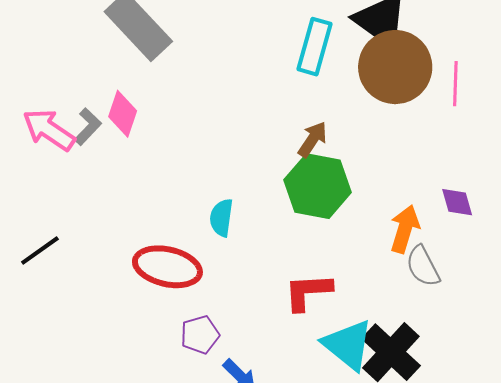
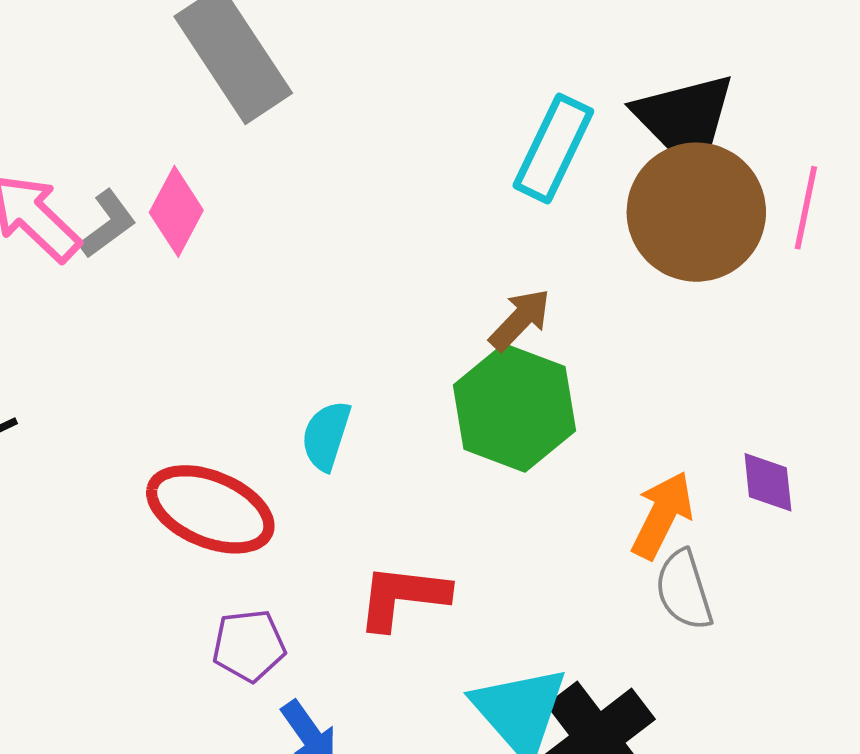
pink line: (455, 84) -> (806, 208), moved
red L-shape: (308, 292) -> (403, 597), moved

